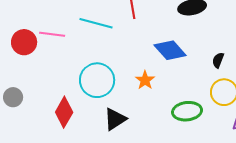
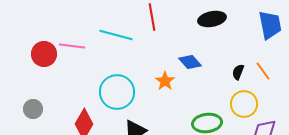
blue diamond: (170, 50) -> (190, 62), size x0.7
orange star: (145, 80) -> (165, 81), moved

